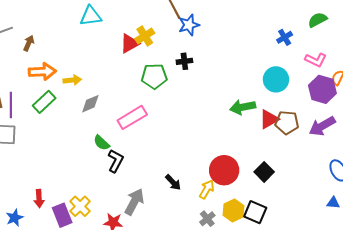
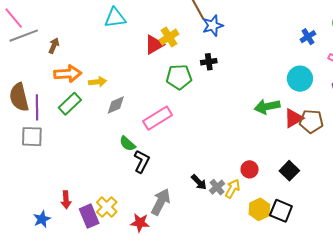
red circle: (224, 170) -> (250, 169), size x0.6
gray cross: (207, 219) -> (217, 187), moved

